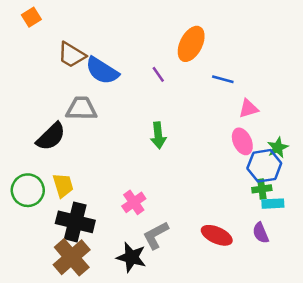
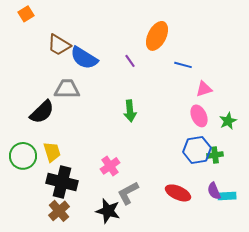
blue hexagon: (264, 166) -> (197, 150), moved
cyan rectangle: (273, 204) -> (227, 196), moved
brown cross: (72, 257) -> (59, 211), size x0.7

